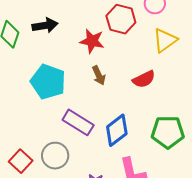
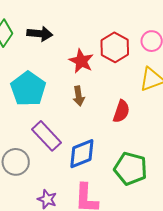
red semicircle: (144, 79) -> (121, 111), turned -60

